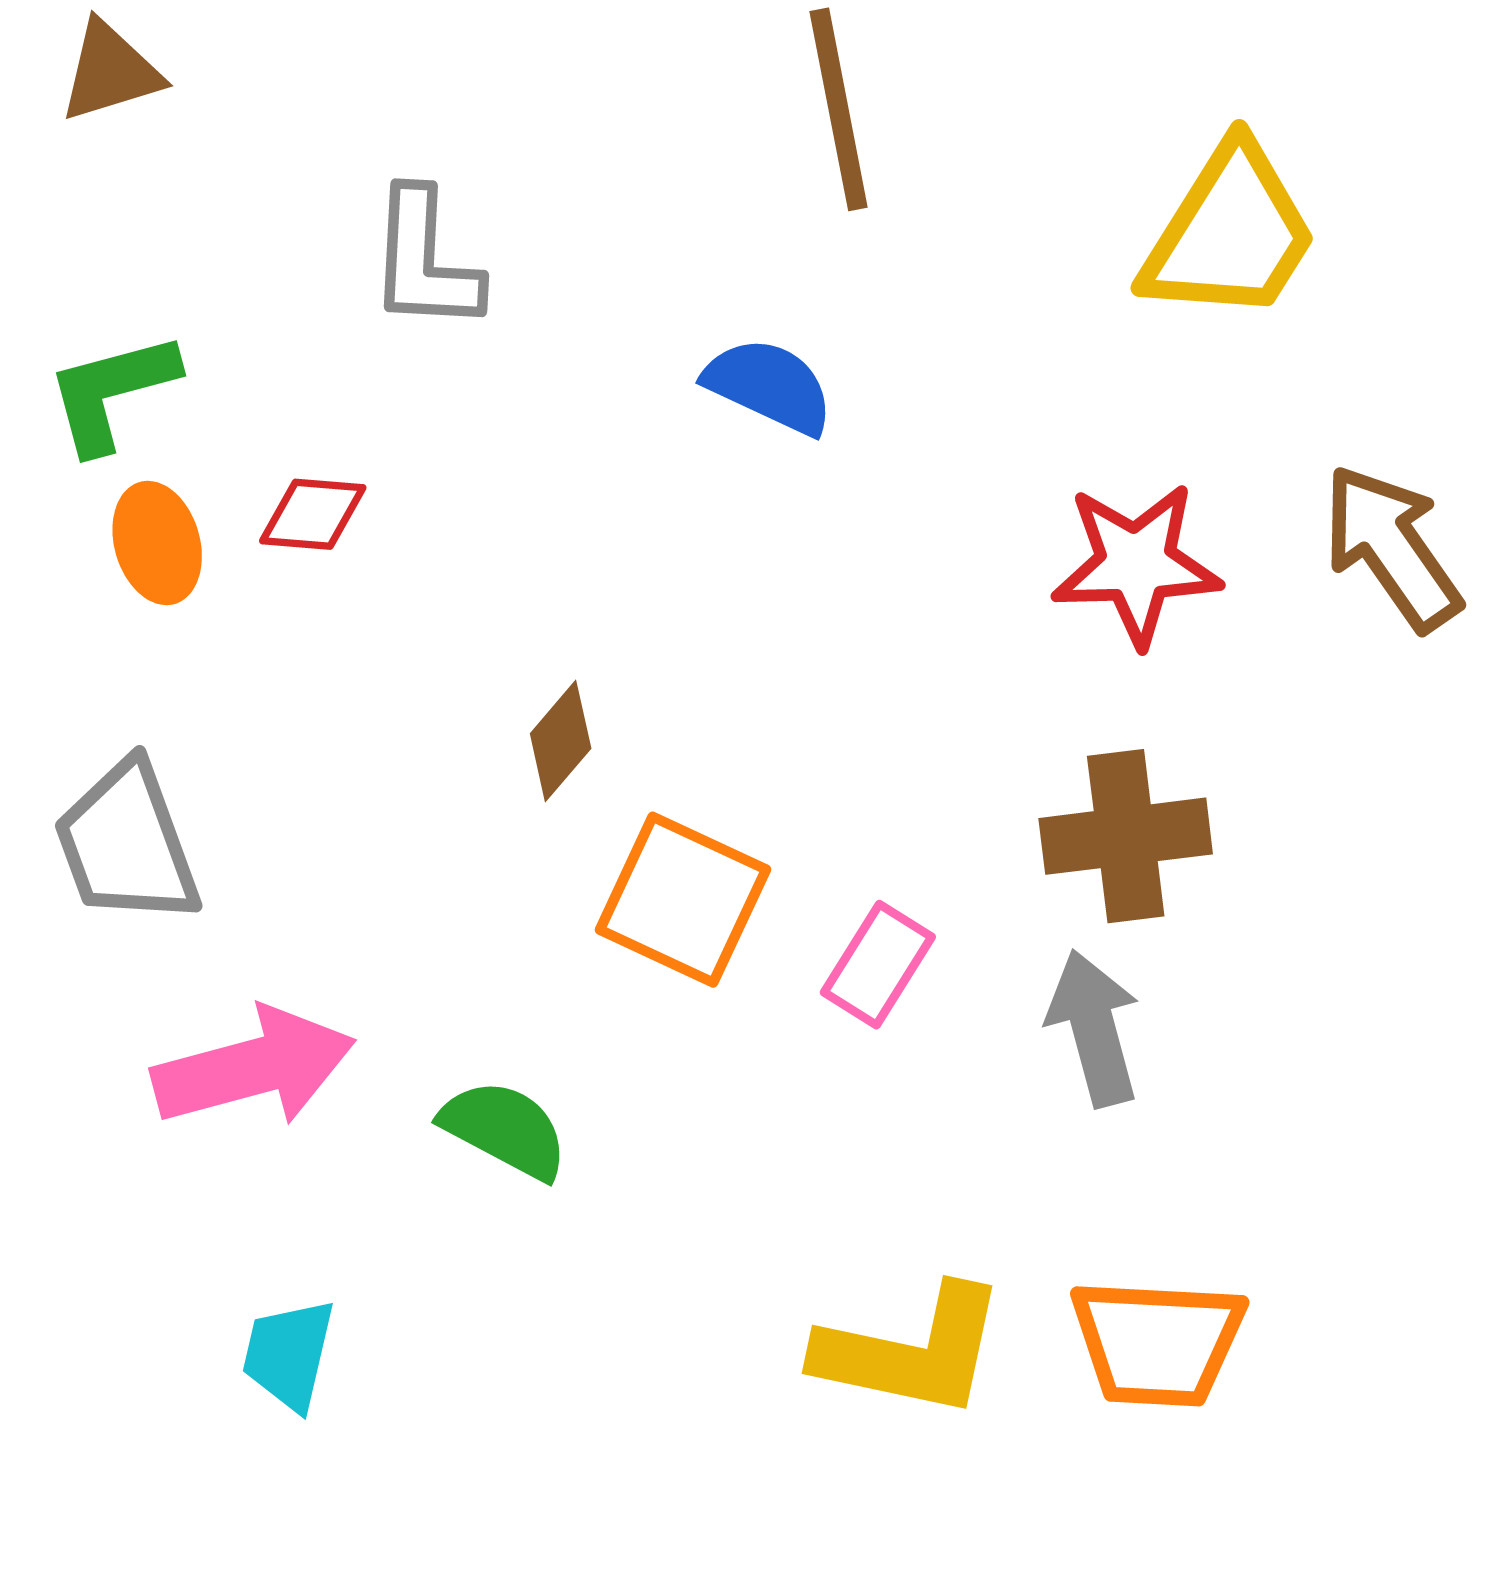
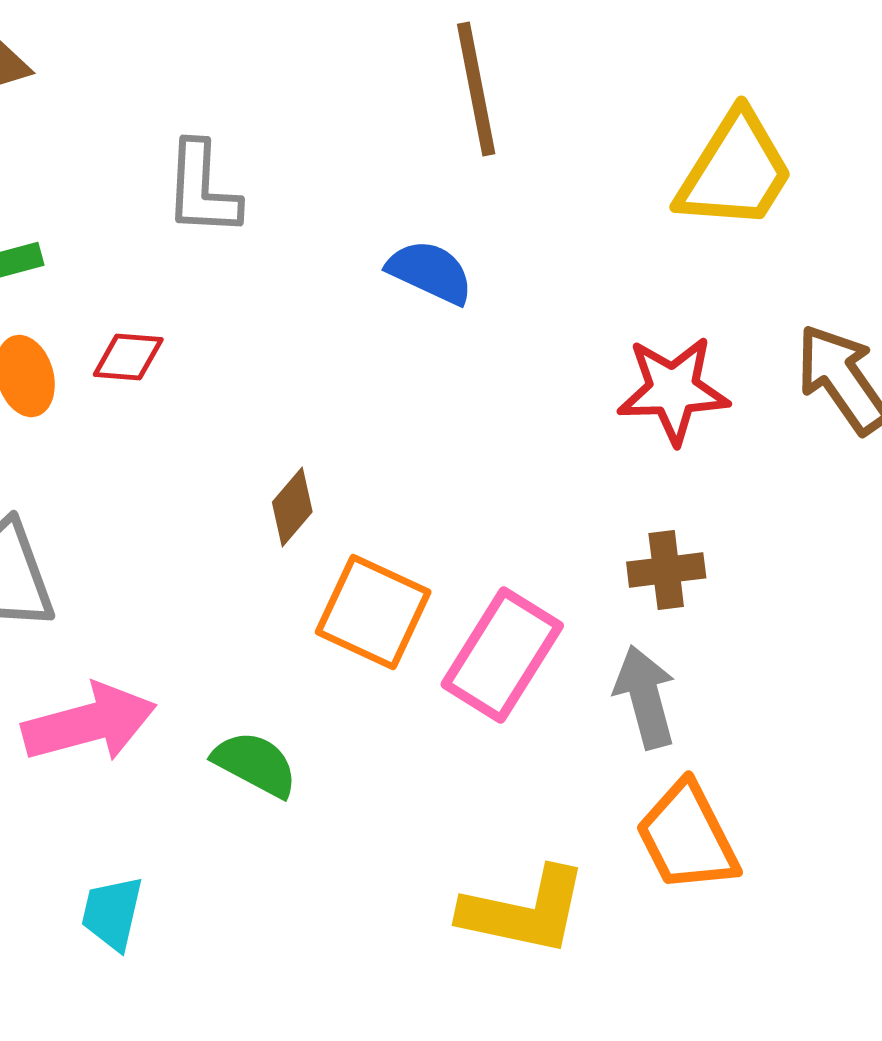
brown cross: (1126, 836) -> (666, 570), size x0.7
pink rectangle: (878, 965) -> (502, 655), size x1.6
orange trapezoid: (1157, 1342) -> (687, 837), moved, turned 60

